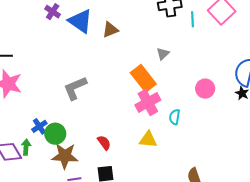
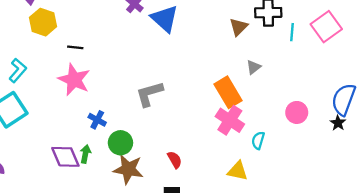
brown triangle: (110, 30) -> (239, 27), moved, turned -30
pink cross: (148, 102) -> (230, 120), turned -35
blue cross: (39, 126) -> (97, 120), moved, turned -35
yellow triangle: (148, 139) -> (238, 171), moved

